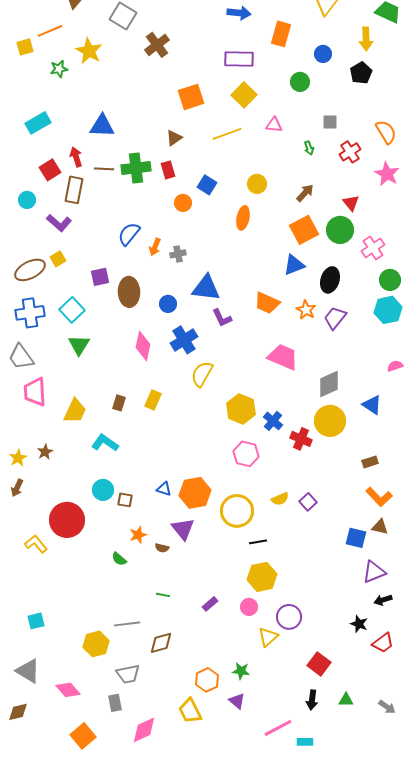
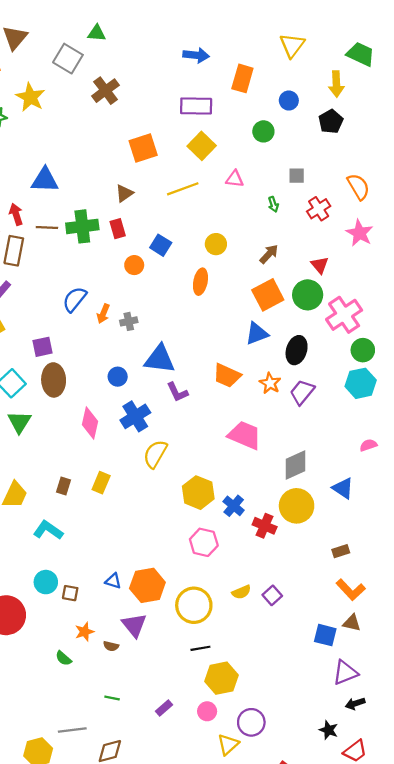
pink cross: (373, 248) -> (344, 315), size x1.4
brown ellipse: (129, 292) -> (54, 380), moved
black line: (258, 542) -> (200, 648), moved

